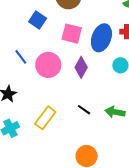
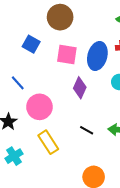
pink circle: (48, 65) -> (39, 107), moved
yellow rectangle: (45, 118) -> (48, 142), turned -65

